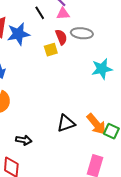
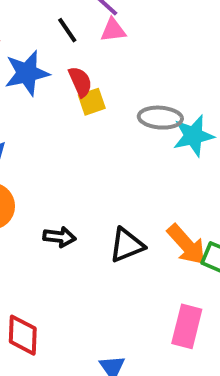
gray ellipse: (82, 33) -> (160, 118), moved
red semicircle: (61, 37) -> (80, 82), moved
black arrow: (24, 140) -> (59, 237), moved

